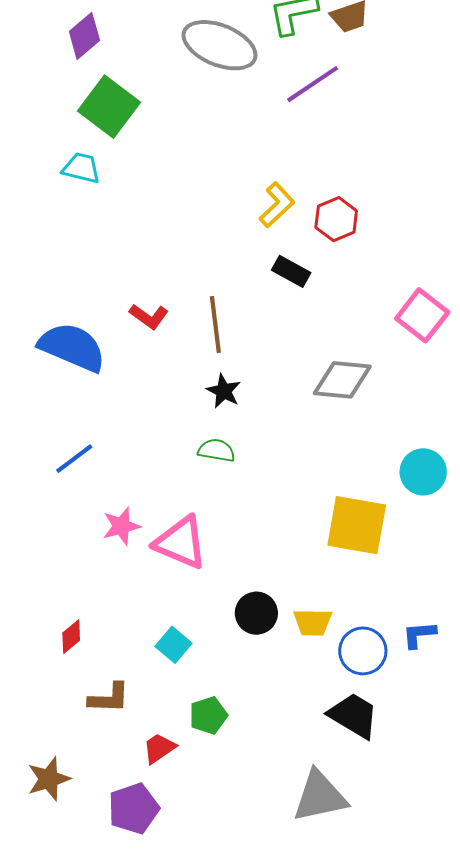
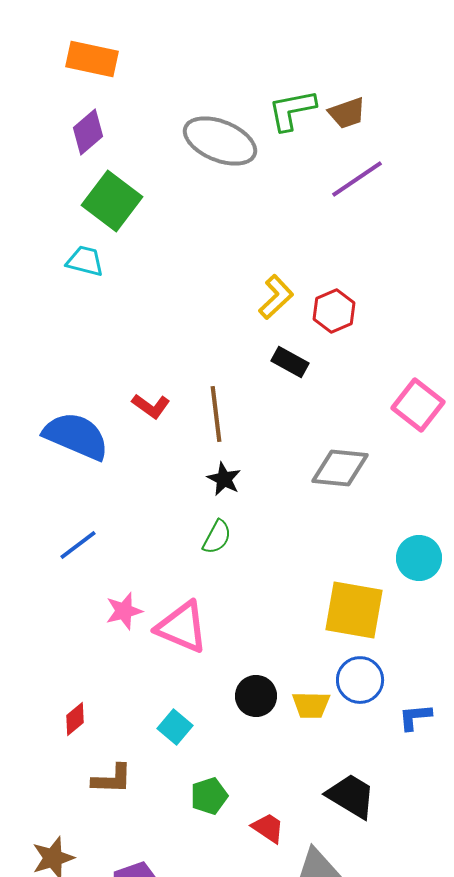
purple line: (313, 84) -> (357, 179), moved
green semicircle: (216, 450) -> (217, 537), turned 108
blue circle: (363, 651) -> (360, 680), moved
red trapezoid: (159, 748) -> (268, 828), moved, turned 69

